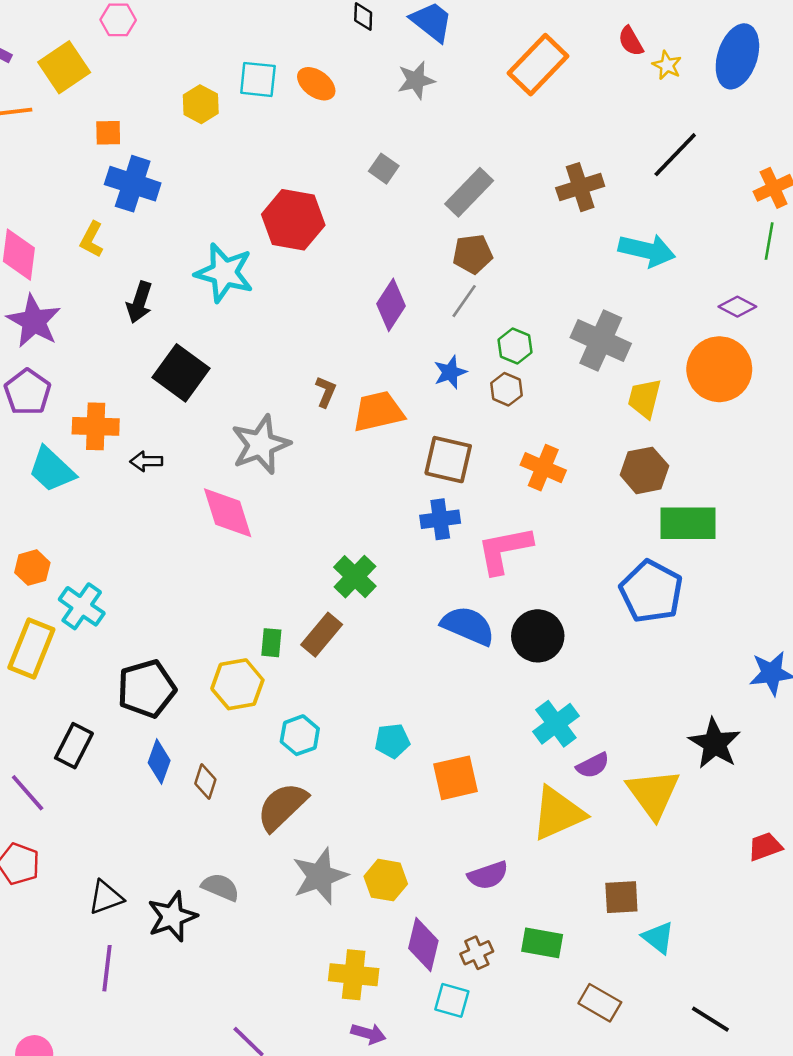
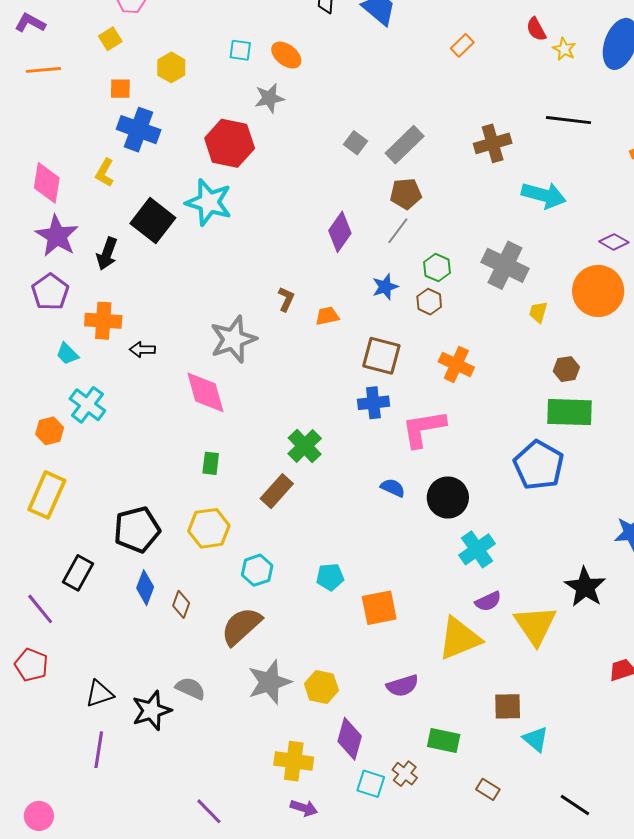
orange rectangle: (538, 65) -> (462, 45), size x0.5
yellow square: (64, 67) -> (110, 39), moved, size x0.6
cyan square: (258, 79) -> (240, 50), size x0.7
gray star: (416, 80) -> (269, 98), moved
yellow hexagon: (201, 104) -> (171, 67), moved
black line: (675, 155) -> (568, 120), turned 51
gray square: (384, 169) -> (356, 143), moved
red hexagon: (293, 220) -> (230, 143), moved
black arrow: (139, 302) -> (107, 254), moved
black square: (181, 373) -> (153, 221), moved
yellow trapezoid: (644, 398) -> (538, 312), size x0.7
orange trapezoid: (378, 411) -> (327, 316), size x0.6
cyan trapezoid: (52, 470) -> (67, 354), size x0.6
brown hexagon: (644, 470) -> (566, 369), moved, size x0.7
cyan cross: (82, 606) -> (87, 405), moved
blue semicircle: (468, 626) -> (393, 488), size x0.6
green rectangle: (271, 643) -> (211, 463), moved
cyan cross: (556, 724) -> (477, 549), moved
brown cross: (477, 953) -> (405, 774), moved, turned -30
brown rectangle: (600, 1003) -> (488, 789), size x0.7

